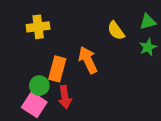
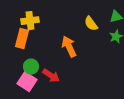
orange rectangle: (57, 69) -> (22, 39), moved
red arrow: (65, 97) -> (51, 76), turned -48

